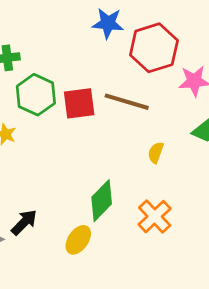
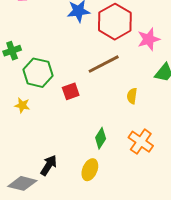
brown line: (127, 102) -> (104, 64), turned -32
red square: (79, 103) -> (71, 91), moved, size x0.7
green diamond: (102, 201) -> (101, 138), size x0.7

